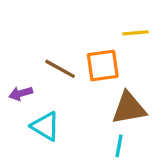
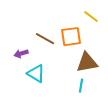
yellow line: (135, 33) -> (91, 17), turned 42

